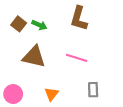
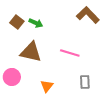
brown L-shape: (79, 18) -> (88, 15), moved, turned 120
pink circle: (13, 94) -> (12, 77), moved

